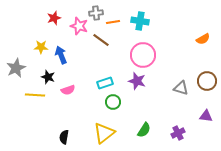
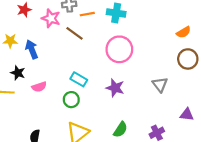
purple star: (137, 81) -> (115, 88), moved
brown circle: (207, 81) -> (188, 59), moved
cyan rectangle: (105, 83) -> (79, 79), turned 49
gray triangle: (181, 88) -> (160, 85), turned 35
green circle: (113, 102) -> (71, 100), moved

